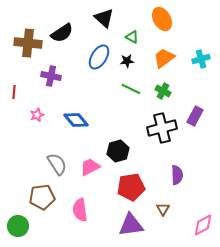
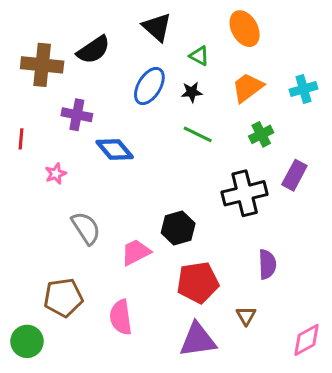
green cross: (163, 91) -> (261, 134), moved, turned 35
blue diamond: (76, 120) -> (115, 149), moved
gray semicircle: (57, 164) -> (86, 228), moved

